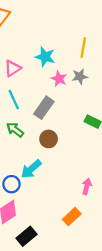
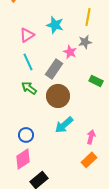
pink star: (59, 79) -> (70, 52), moved
brown circle: (49, 139) -> (58, 96), size x1.5
cyan arrow: (31, 169) -> (64, 125), moved
orange rectangle: (72, 217) -> (89, 160), moved

